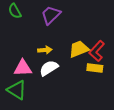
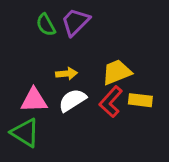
green semicircle: (15, 11) -> (46, 25), moved
red L-shape: (97, 51) -> (111, 102), moved

